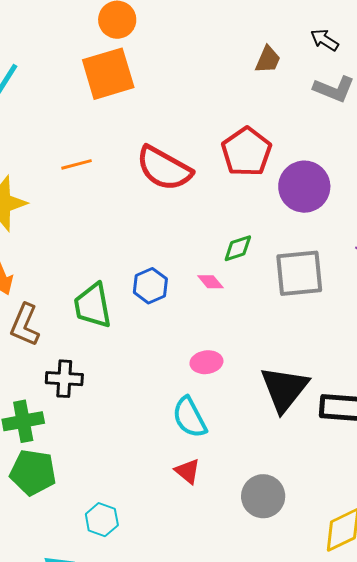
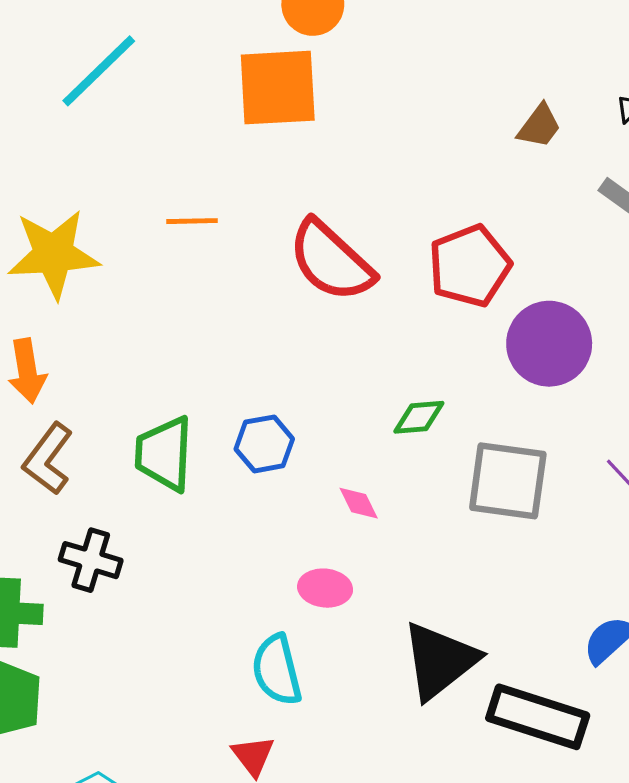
pink diamond: (210, 282) -> (359, 503), moved

